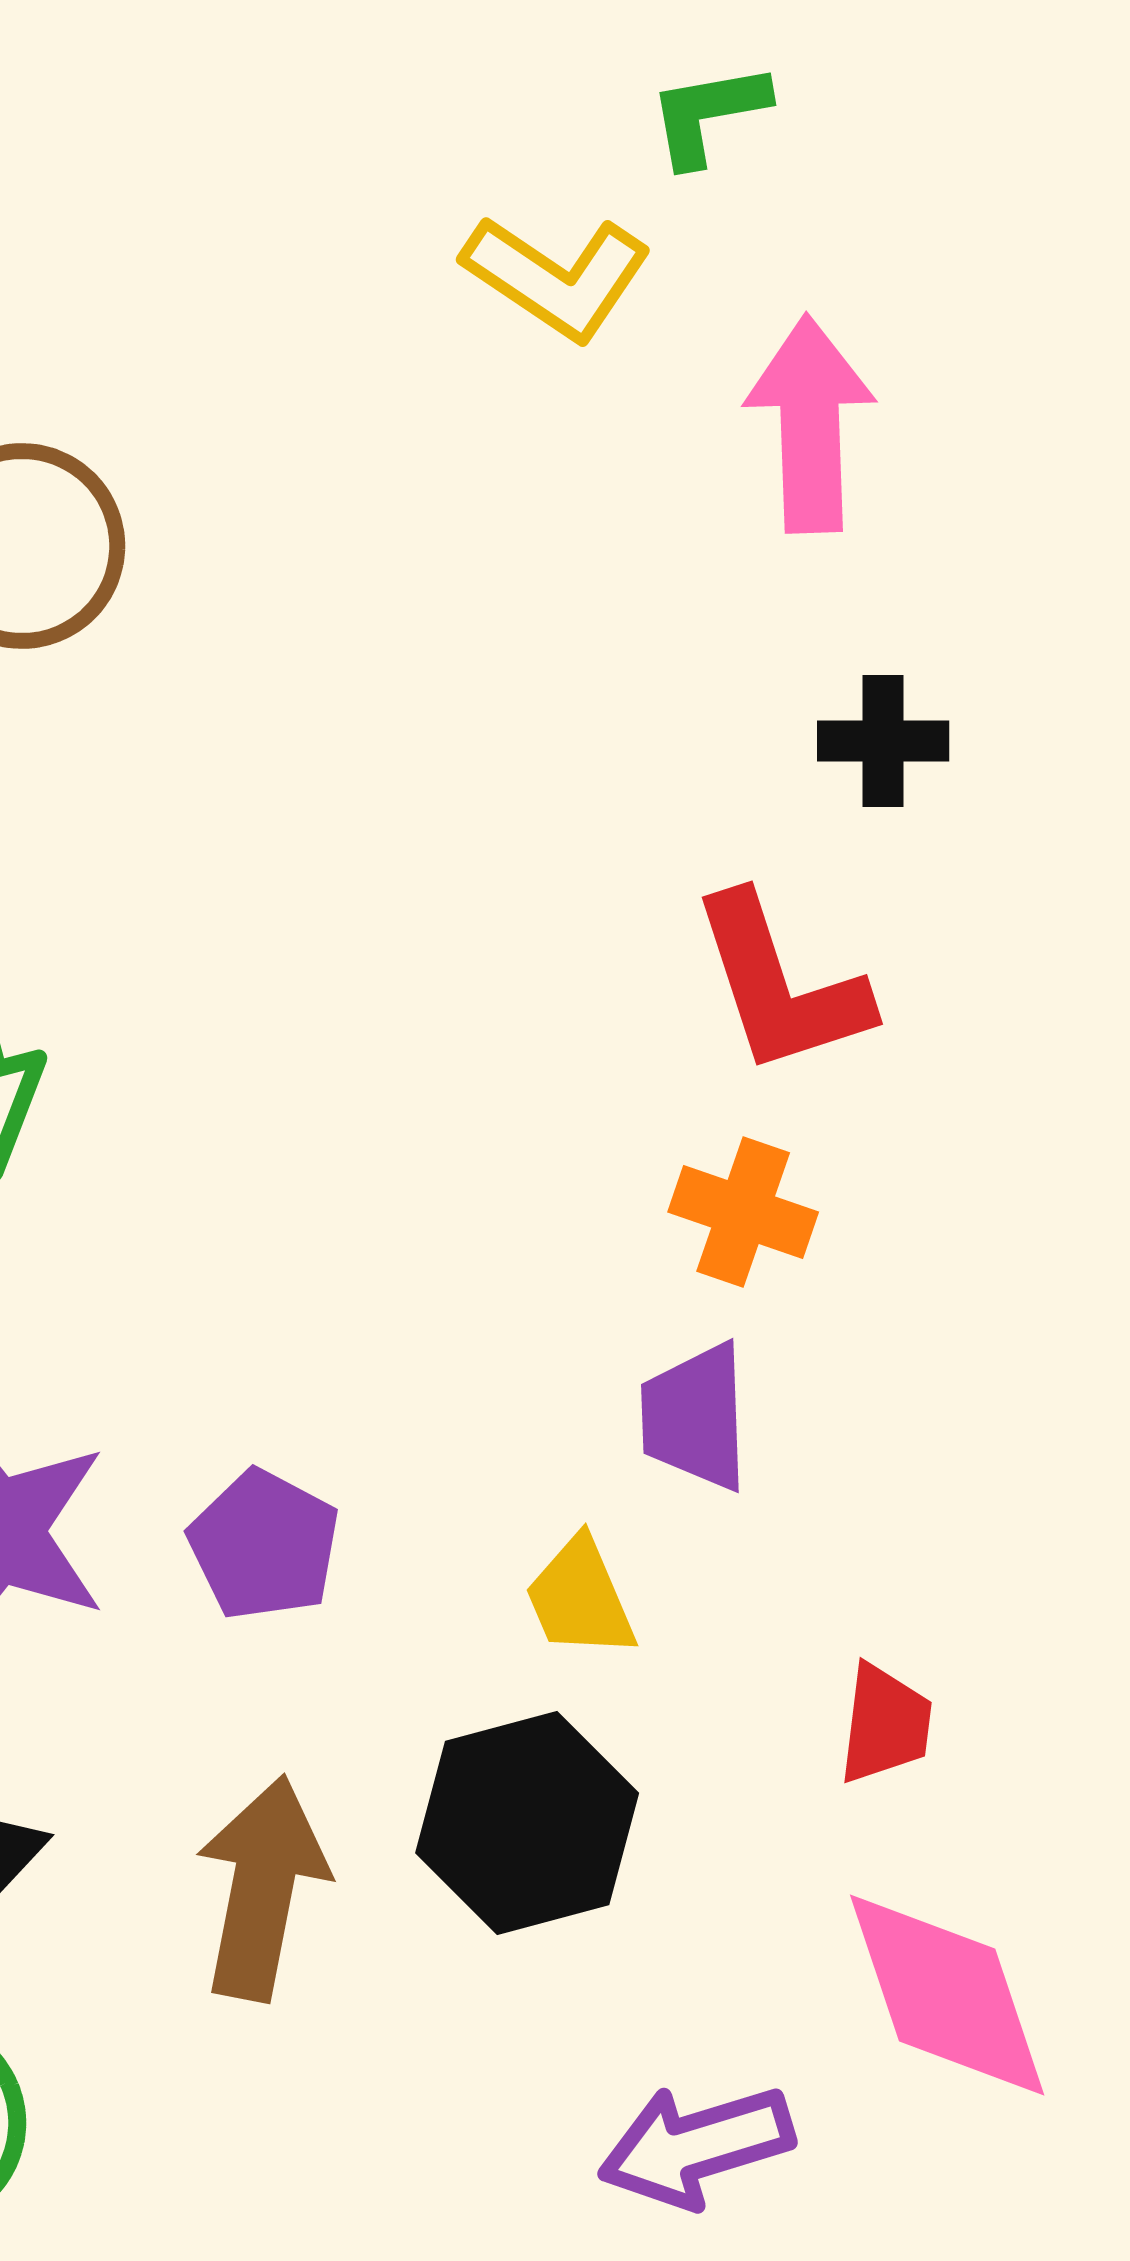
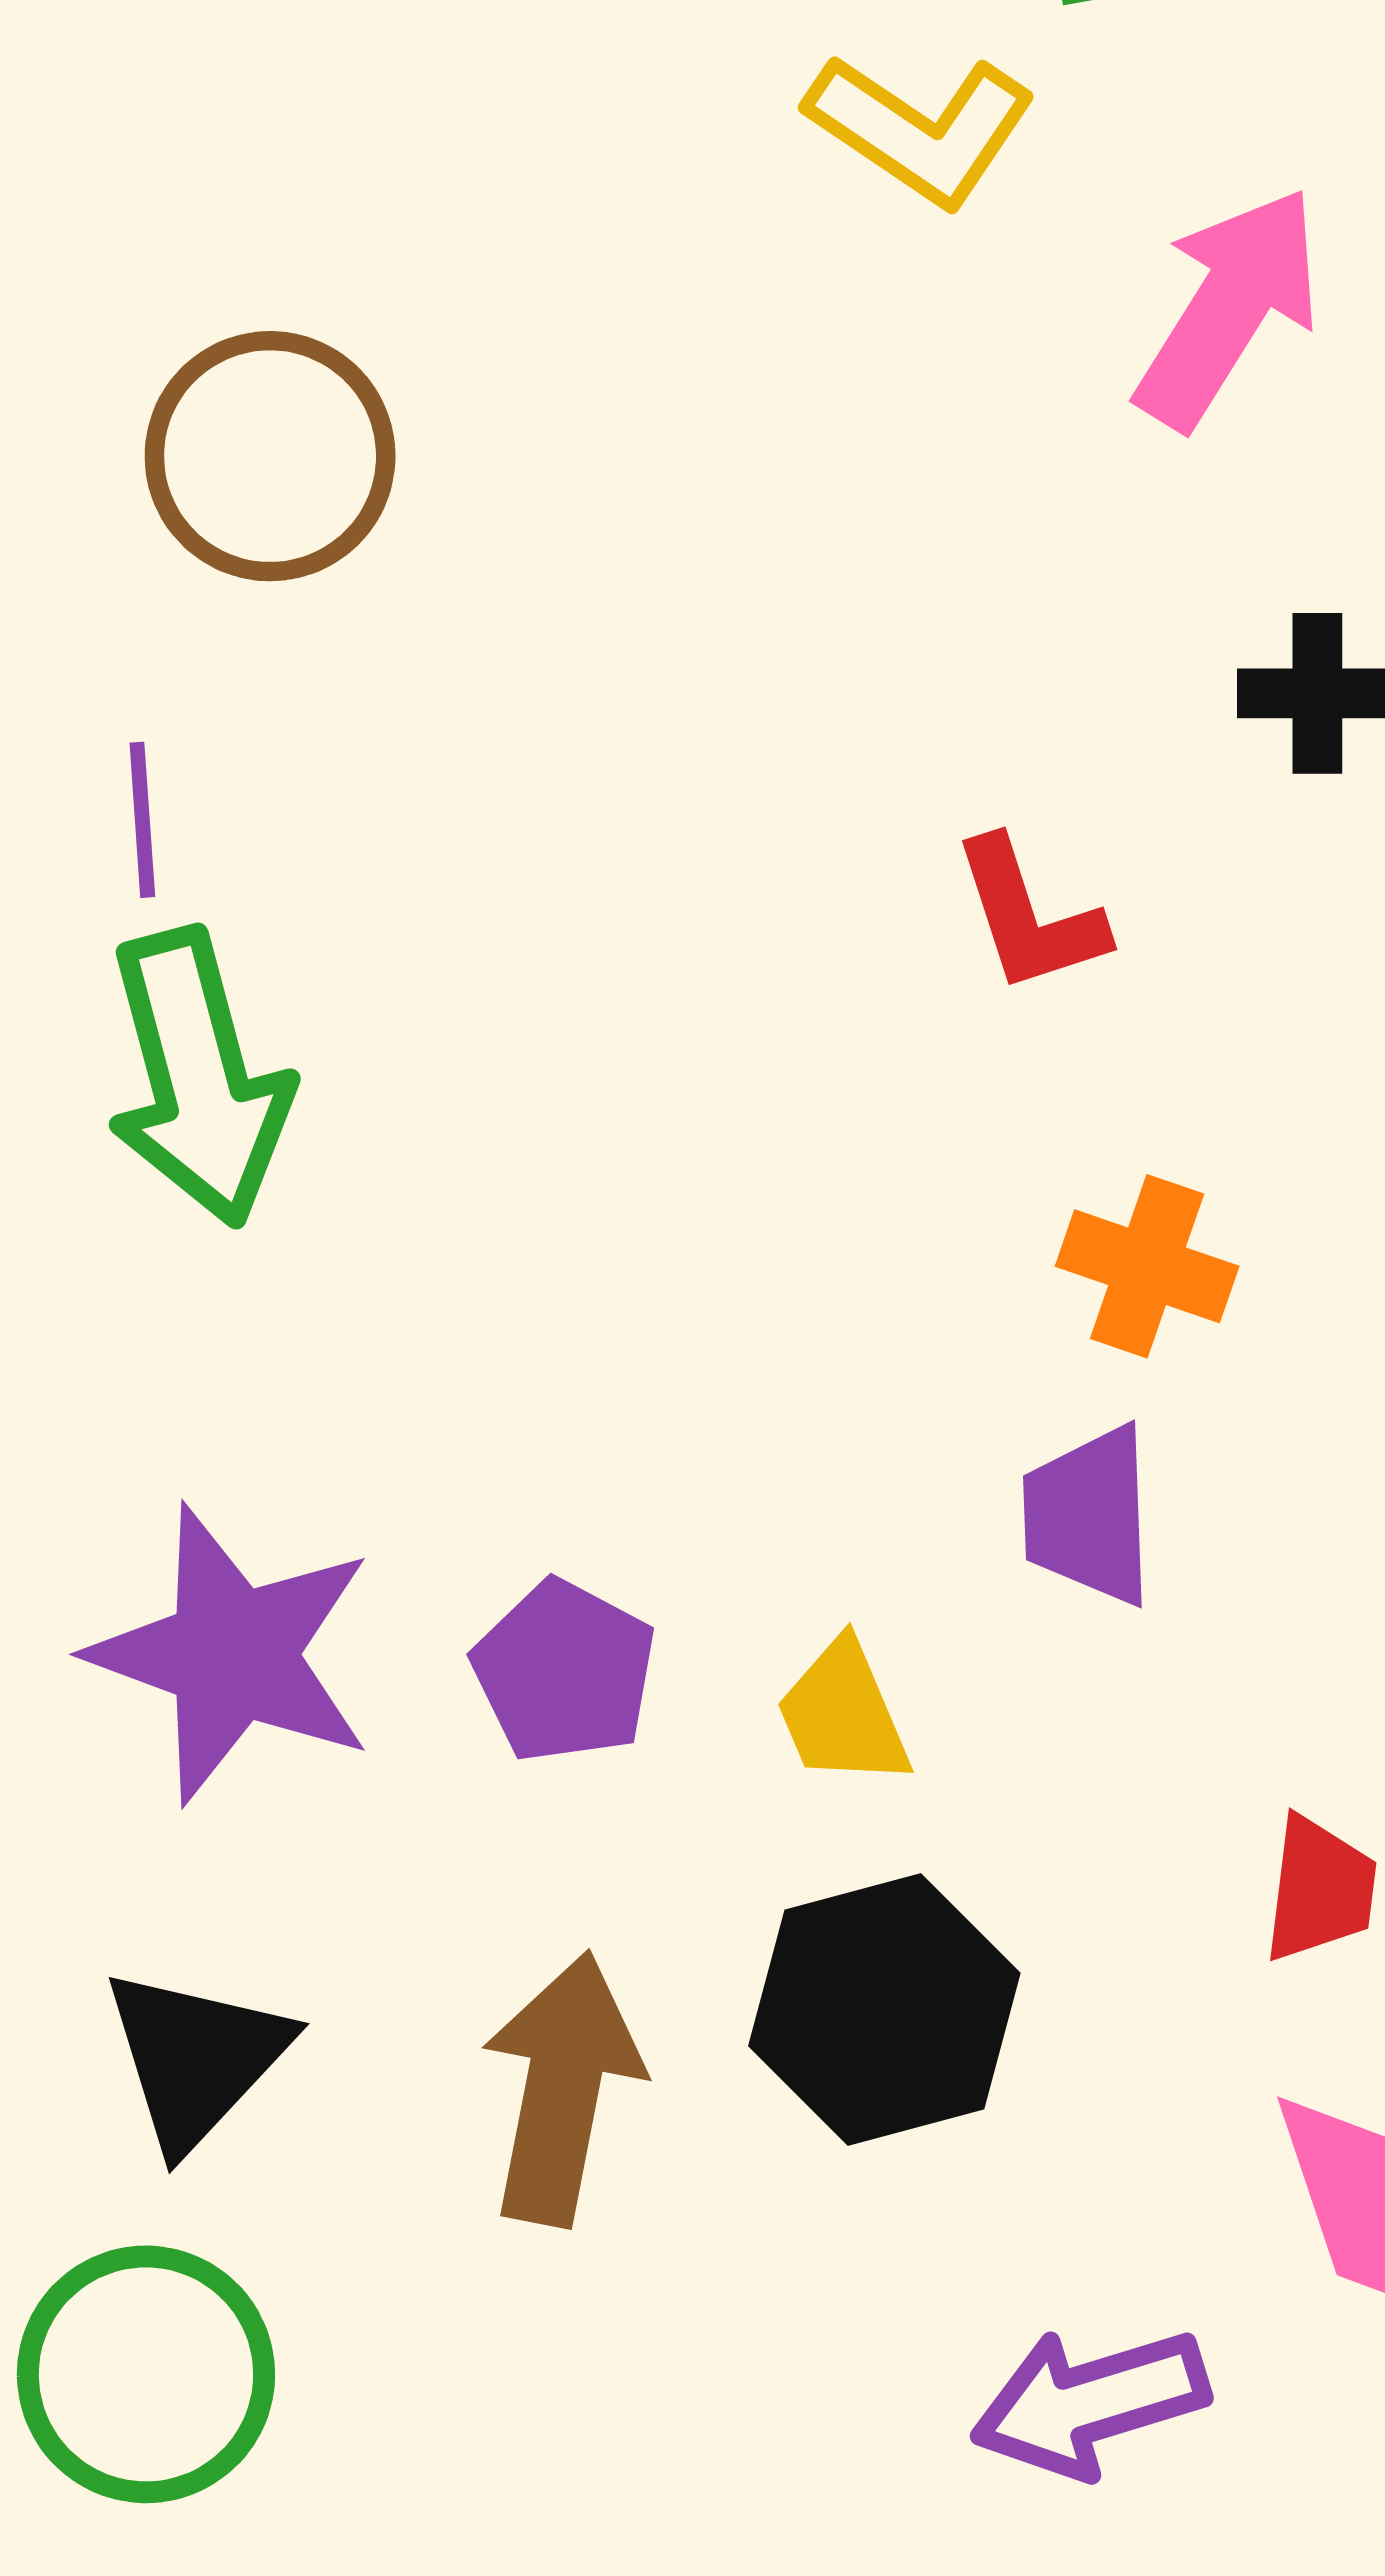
pink arrow: (810, 424) -> (1229, 308), turned 34
red L-shape: (780, 985) -> (1029, 916), moved, size x0.7
yellow trapezoid: (580, 1598) -> (843, 1714), moved

